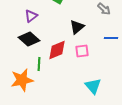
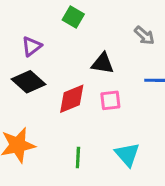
black triangle: (77, 27) -> (103, 63), turned 49
green line: (39, 64) -> (78, 157), moved

